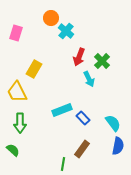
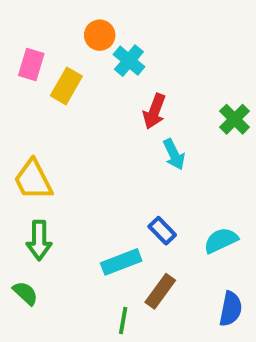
green cross: (102, 61) -> (235, 119), moved
yellow rectangle: (34, 69) -> (66, 86), moved
cyan rectangle: (62, 110) -> (121, 262), moved
cyan semicircle: (113, 123) -> (221, 240), turned -78
blue semicircle: (118, 146) -> (231, 309), moved

